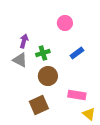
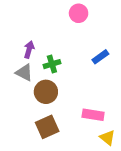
pink circle: (65, 23) -> (79, 13), moved
blue rectangle: (77, 53) -> (100, 57), moved
brown circle: (48, 76) -> (46, 92), moved

